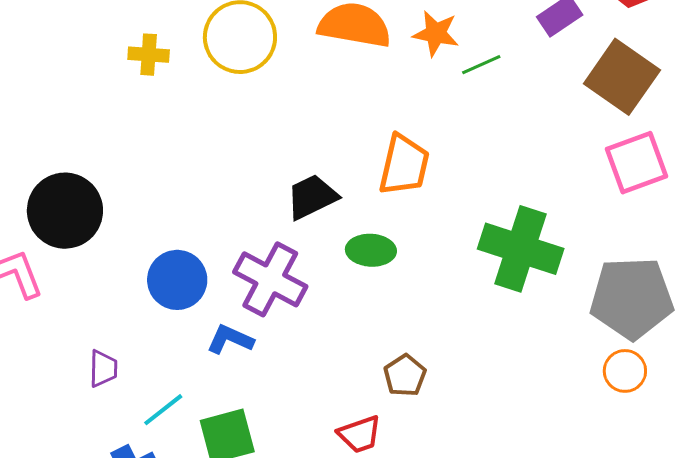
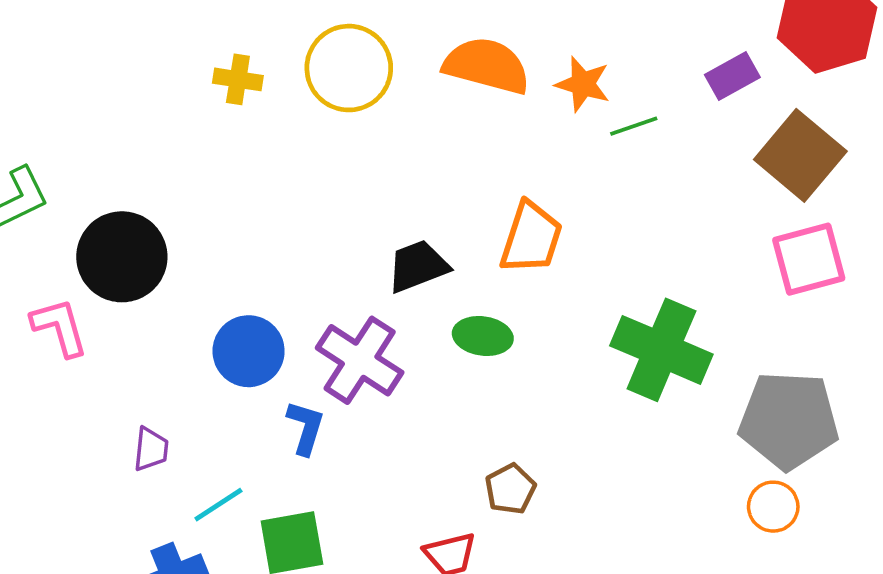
blue L-shape: (230, 339) -> (306, 428), turned 78

